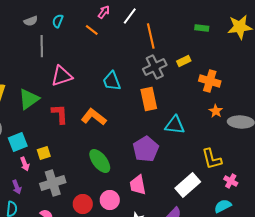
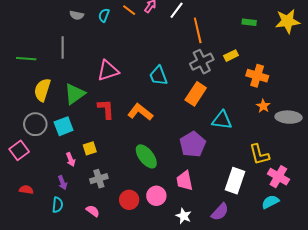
gray semicircle: (31, 21) -> (77, 15), turned 32
orange line: (92, 30) -> (129, 10), moved
gray line: (42, 46) -> (63, 47), moved
orange rectangle: (149, 99) -> (196, 94), turned 45
cyan square: (18, 142) -> (64, 126), moved
pink cross: (231, 181) -> (278, 177), size x1.5
gray cross: (53, 183) -> (99, 179), size x0.7
white rectangle: (188, 185) -> (235, 181), turned -30

